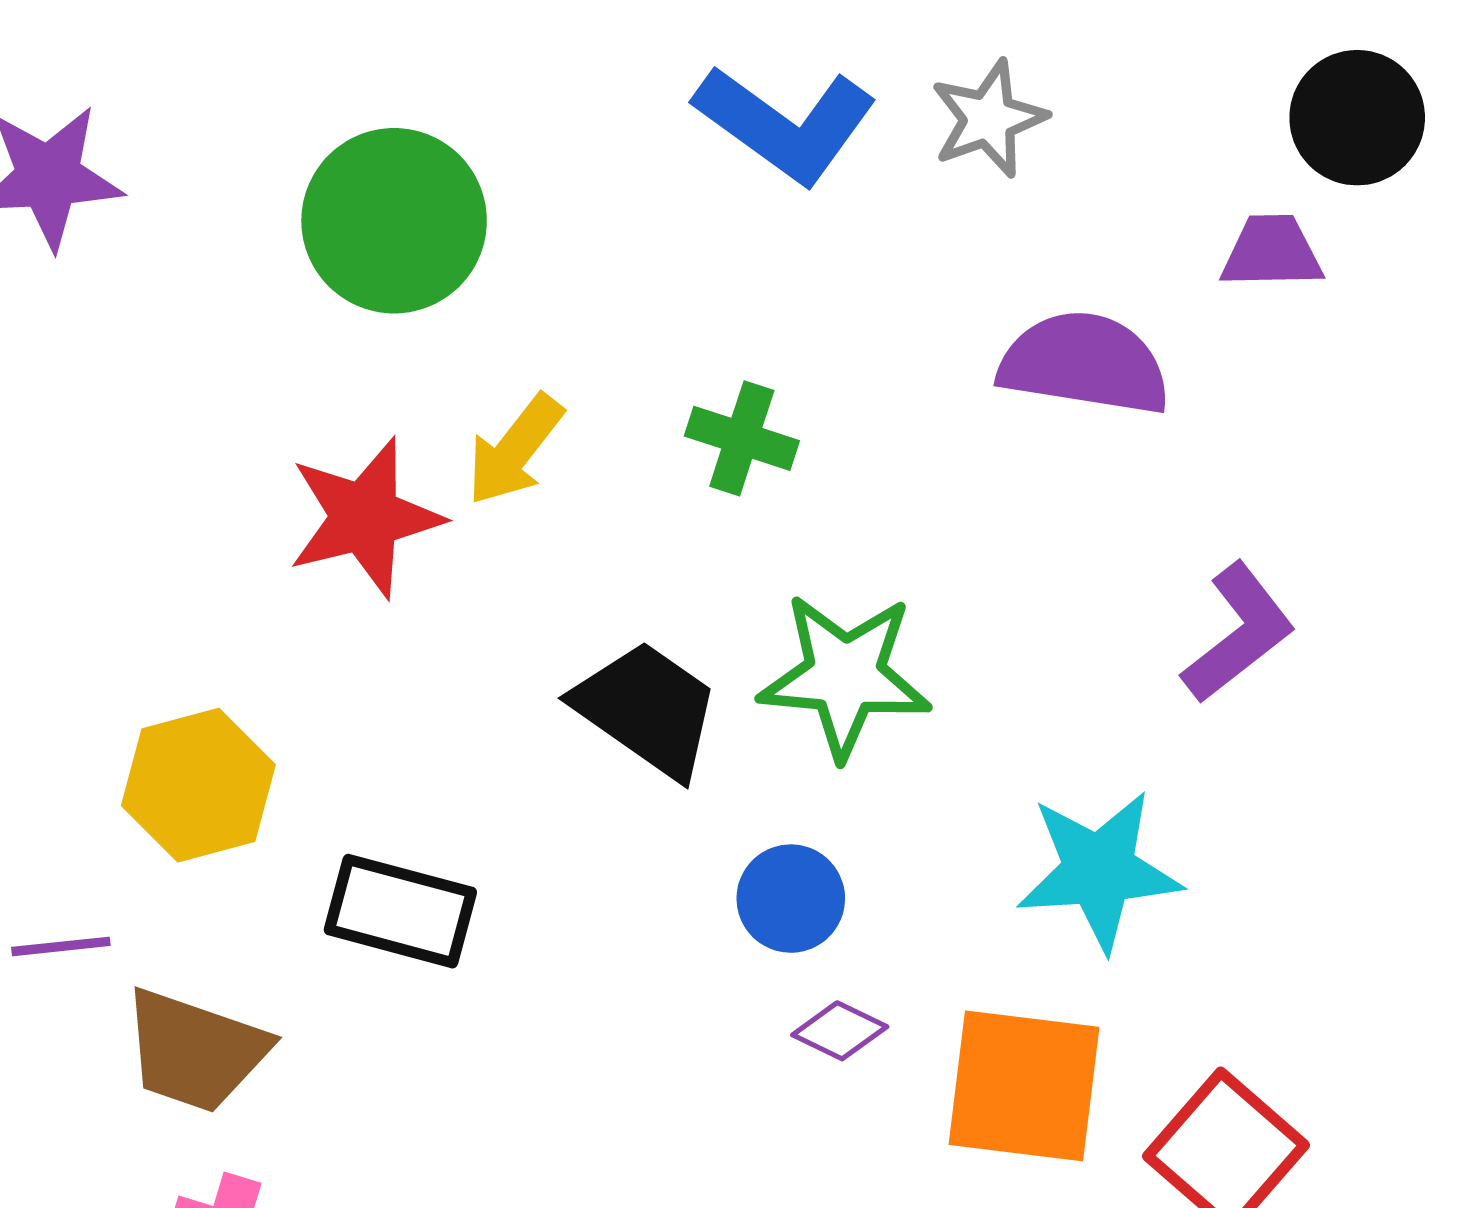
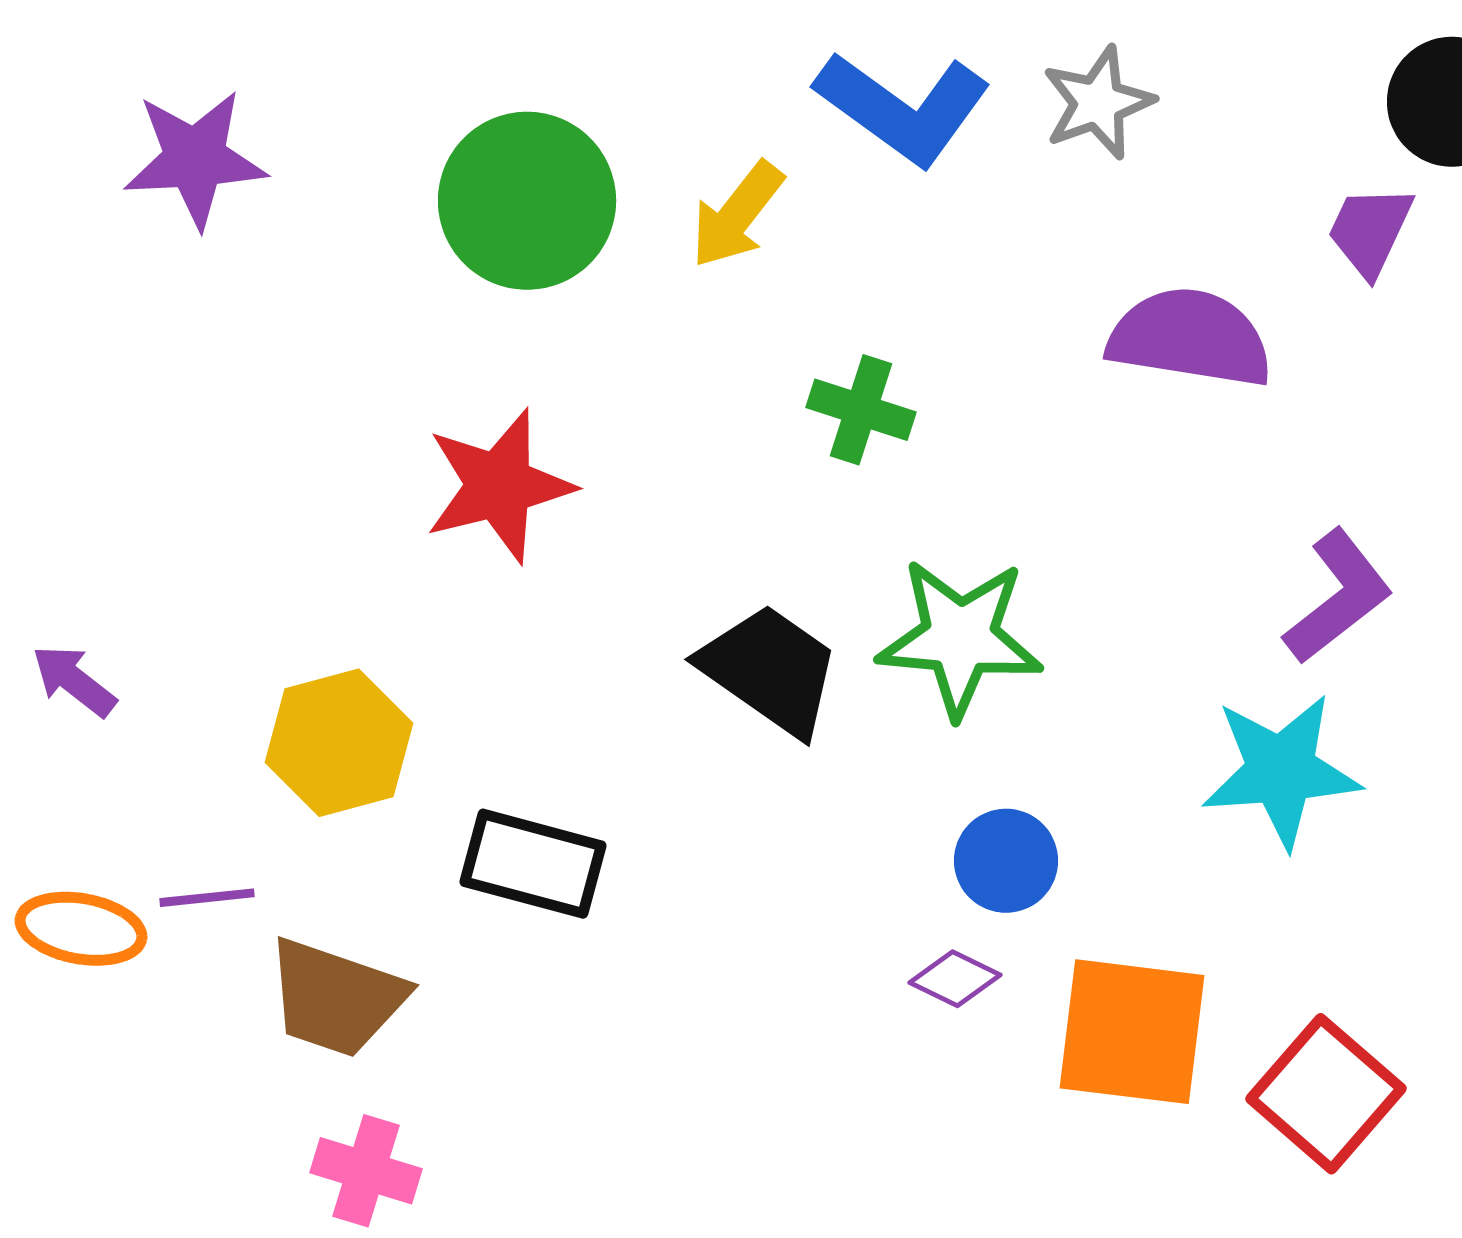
purple trapezoid: (1272, 252) -> (1370, 231), turned -64
yellow arrow: (515, 450) -> (737, 215), moved
cyan star: (1099, 870) -> (1281, 771), moved
blue circle: (791, 899) -> (1006, 861), moved

